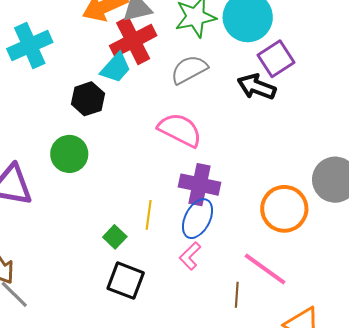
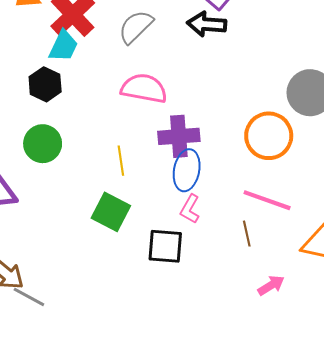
yellow line: (149, 215) -> (121, 161), moved
green square: (115, 237) -> (111, 212), size x1.6
black square: (126, 281) -> (165, 246), moved

